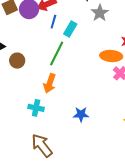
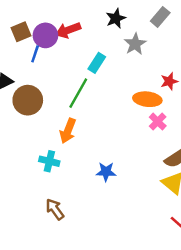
blue line: (53, 22) -> (35, 54), moved
brown circle: (17, 61) -> (28, 100), size x1.5
brown arrow: (42, 145) -> (55, 209), size x0.7

